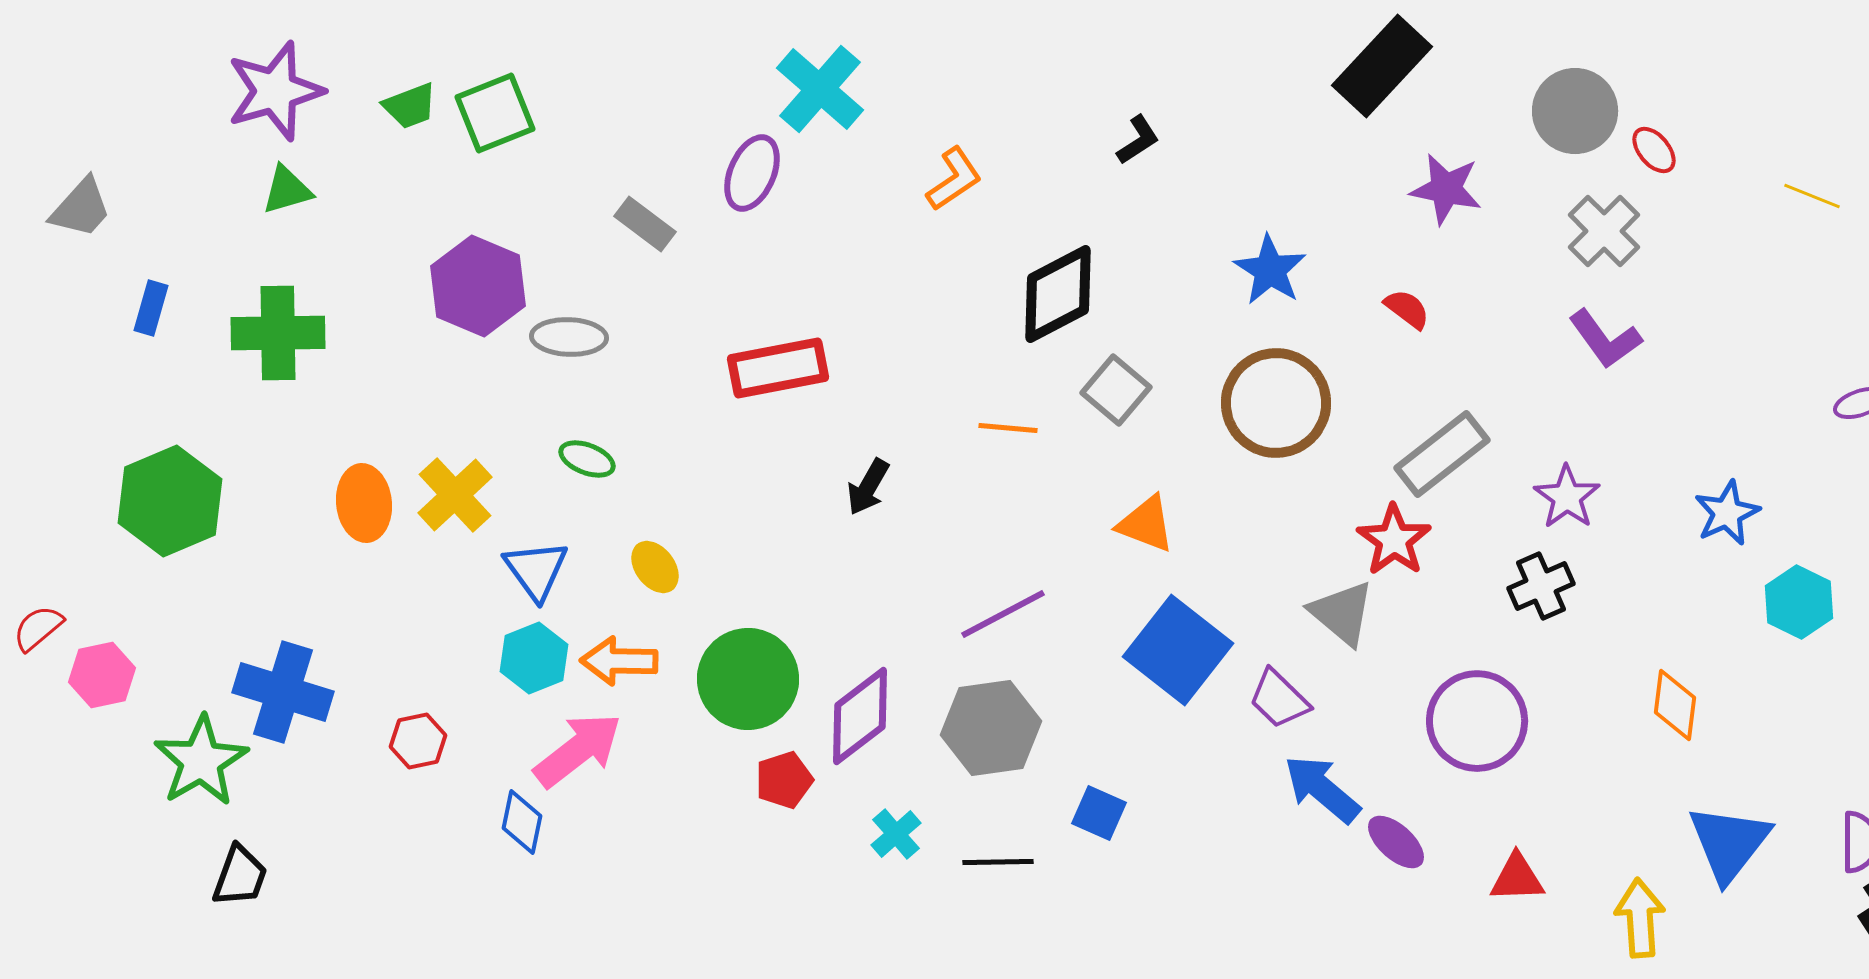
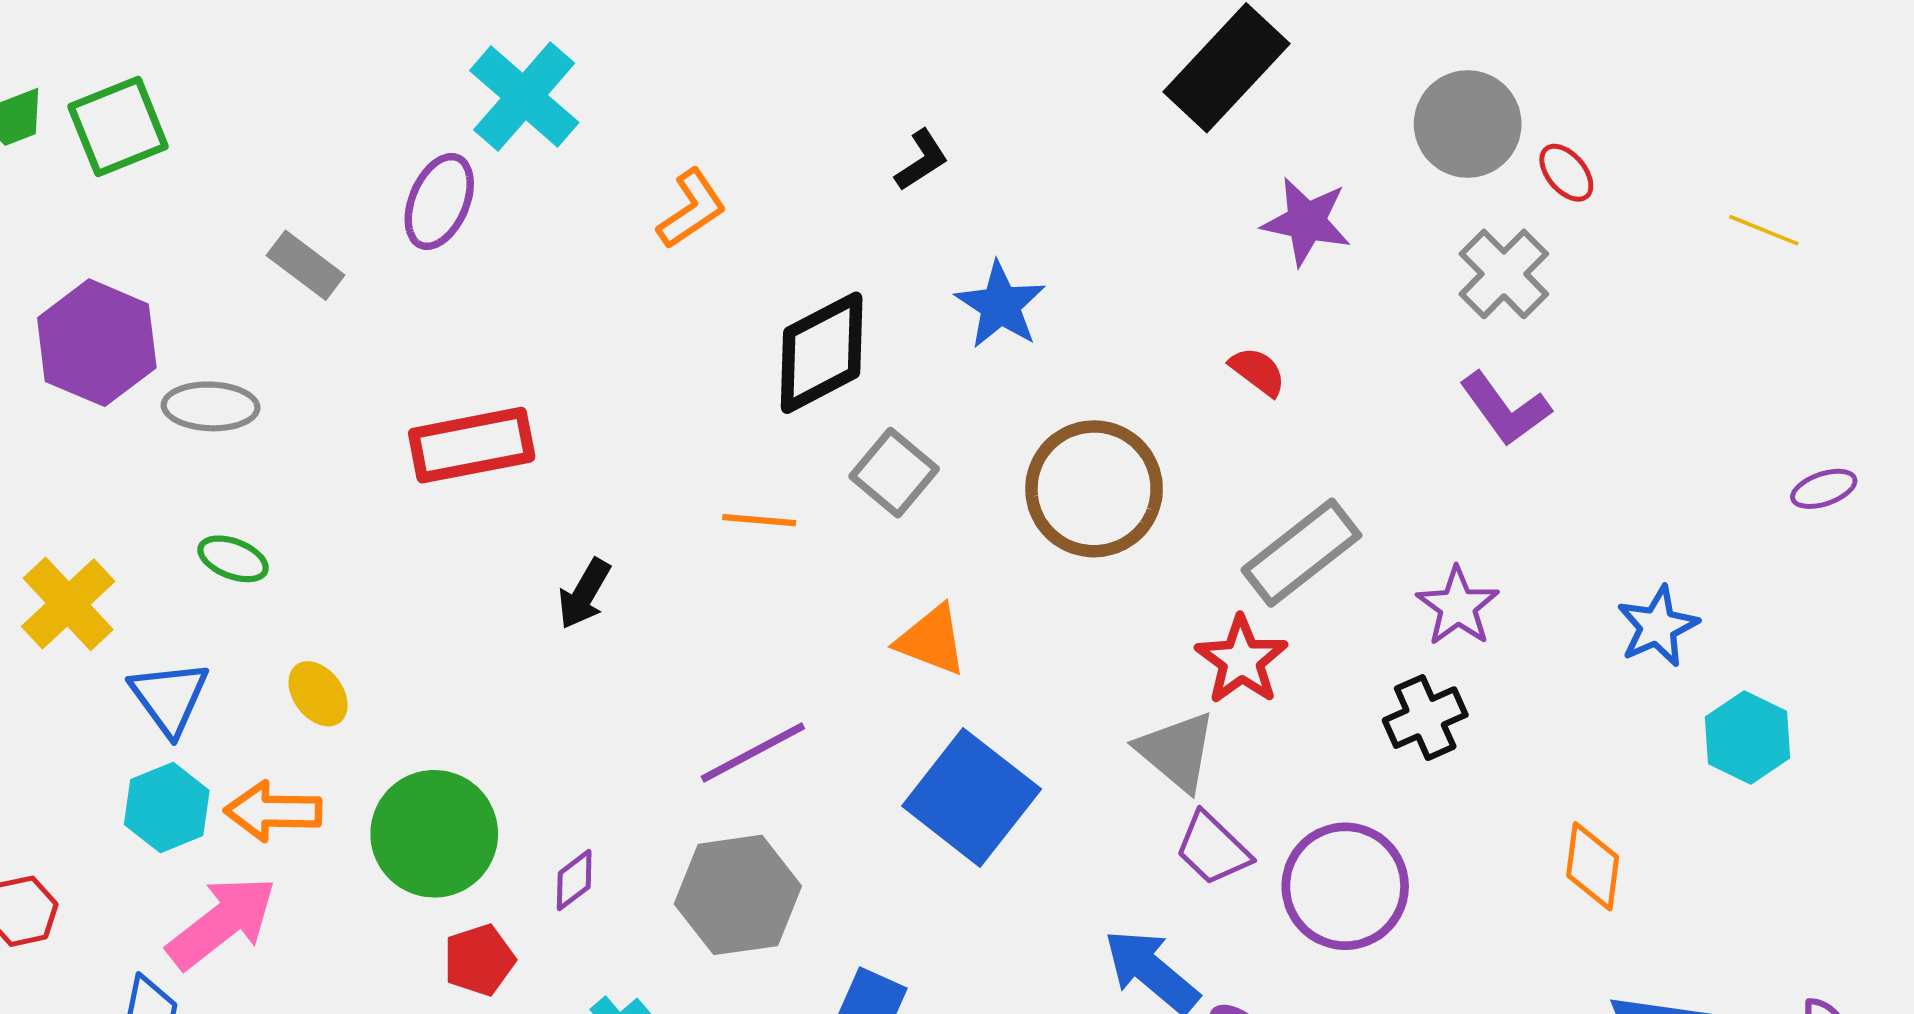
blue star: (1270, 270) -> (1000, 305), moved
purple trapezoid: (1279, 699) -> (1213, 849), moved
purple diamond: (860, 716) -> (574, 880), size x0.5

